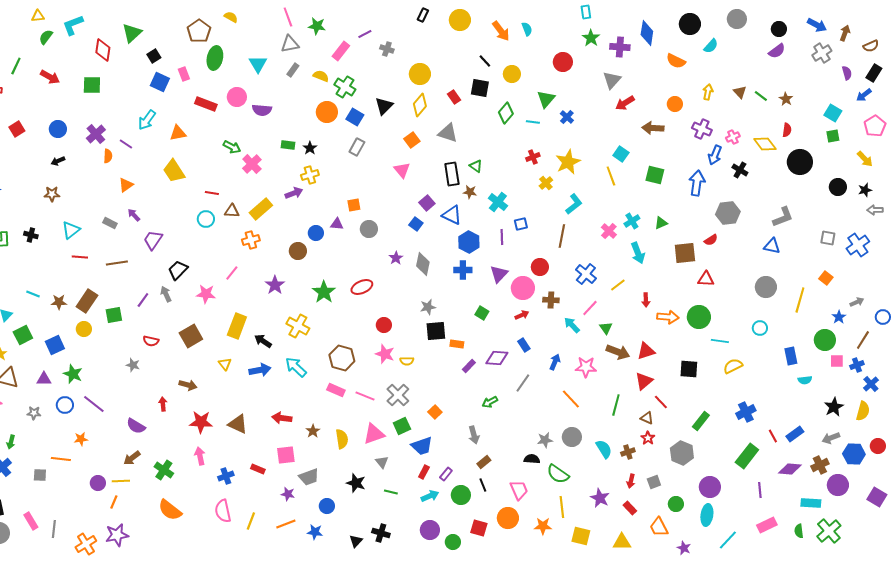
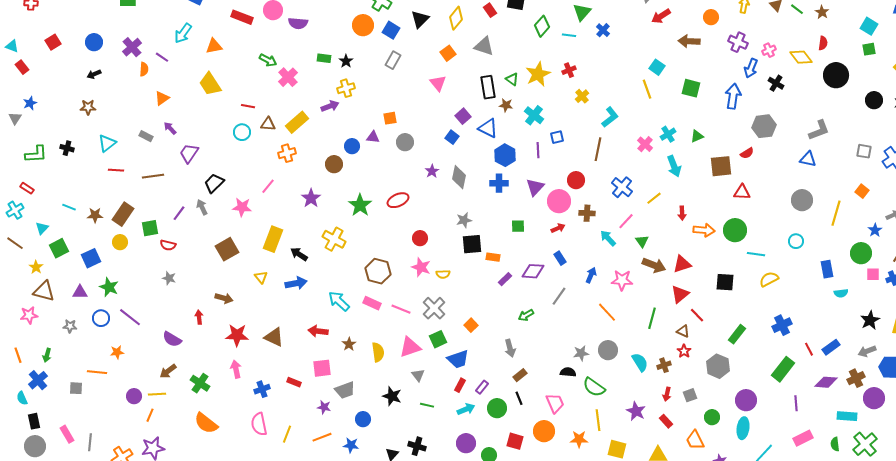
yellow star: (568, 162) -> (538, 74), moved
green square: (482, 313) -> (518, 226), turned -32
red semicircle: (151, 341) -> (168, 245), moved
cyan arrow: (296, 367) -> (339, 301), moved

